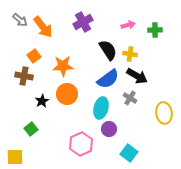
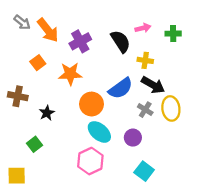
purple cross: (83, 22) -> (80, 41), moved
black semicircle: (108, 50) -> (121, 41), moved
brown cross: (24, 76) -> (18, 96), moved
orange circle: (67, 94) -> (91, 104), moved
cyan ellipse: (101, 108) -> (99, 132), moved, turned -65
yellow ellipse: (164, 113) -> (171, 108), moved
purple circle: (109, 129) -> (133, 138), moved

